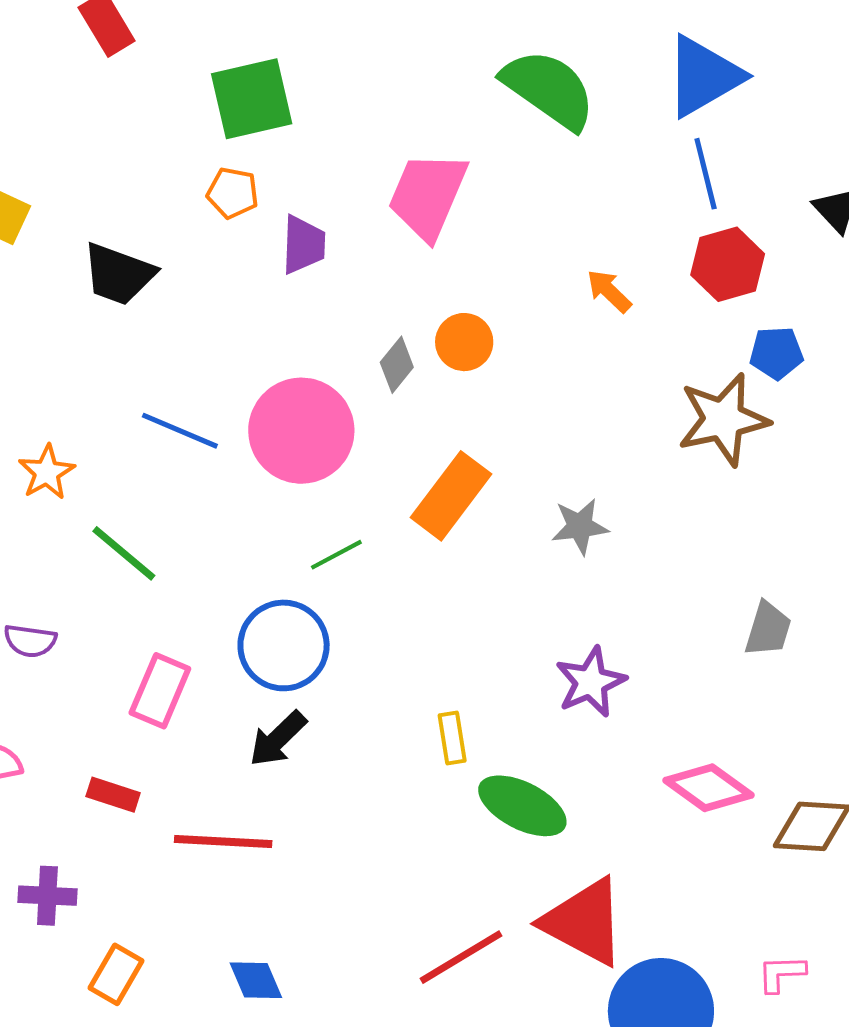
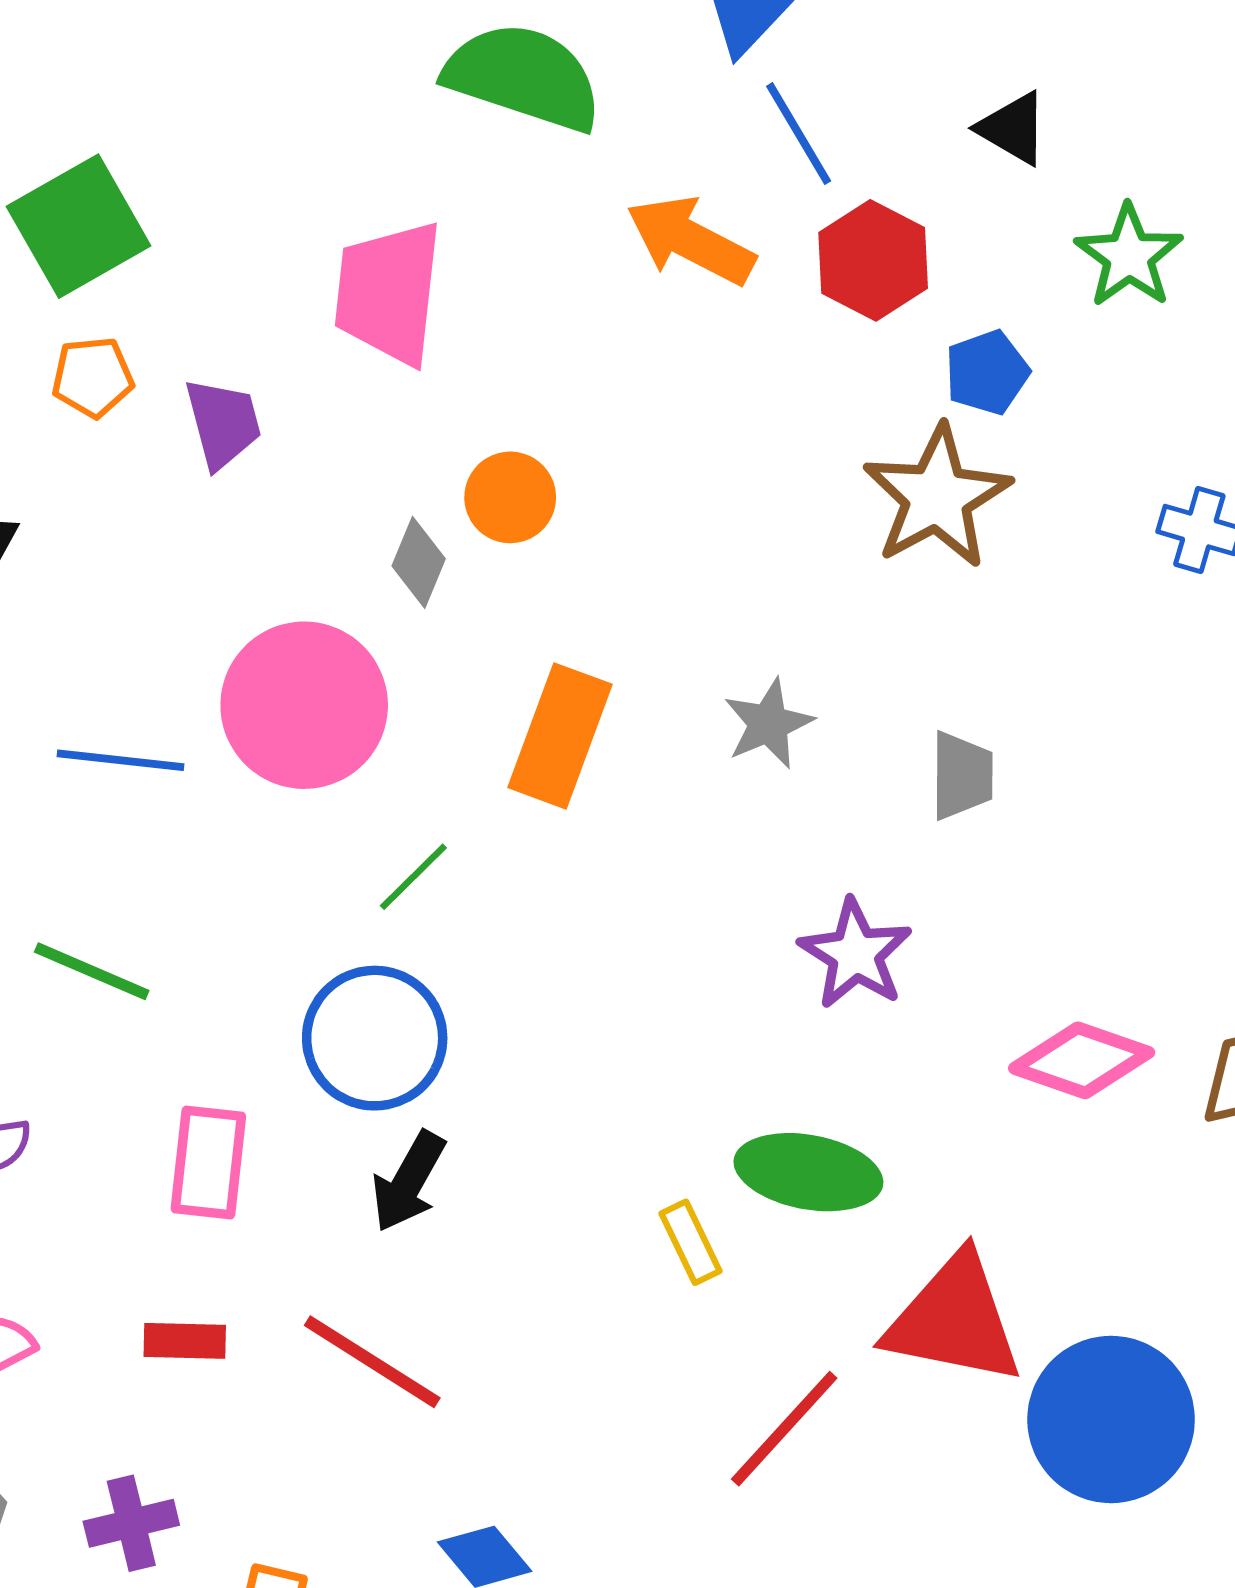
orange arrow: (609, 291) -> (690, 241), moved, size x1.6
gray trapezoid: (768, 629) -> (962, 776), moved
yellow rectangle: (452, 738) -> (691, 1242), moved
red line: (223, 841) -> (372, 1362), turned 46

